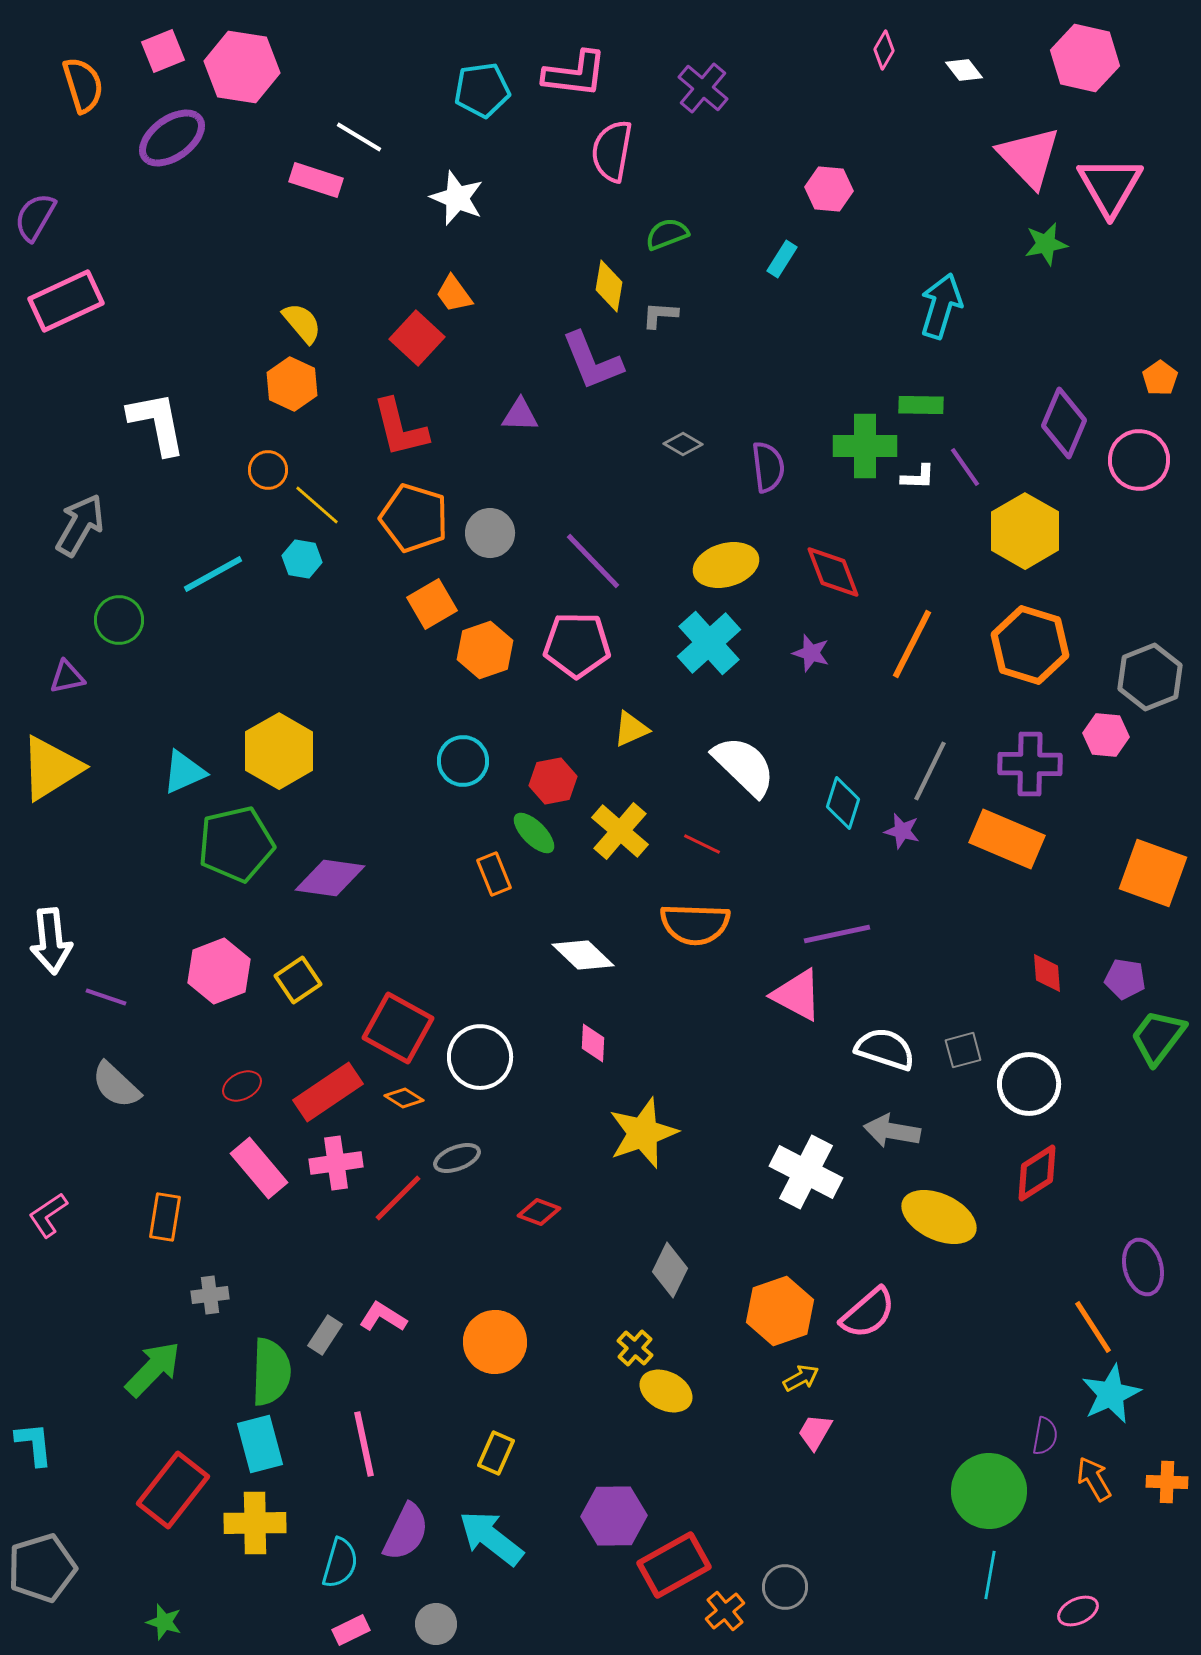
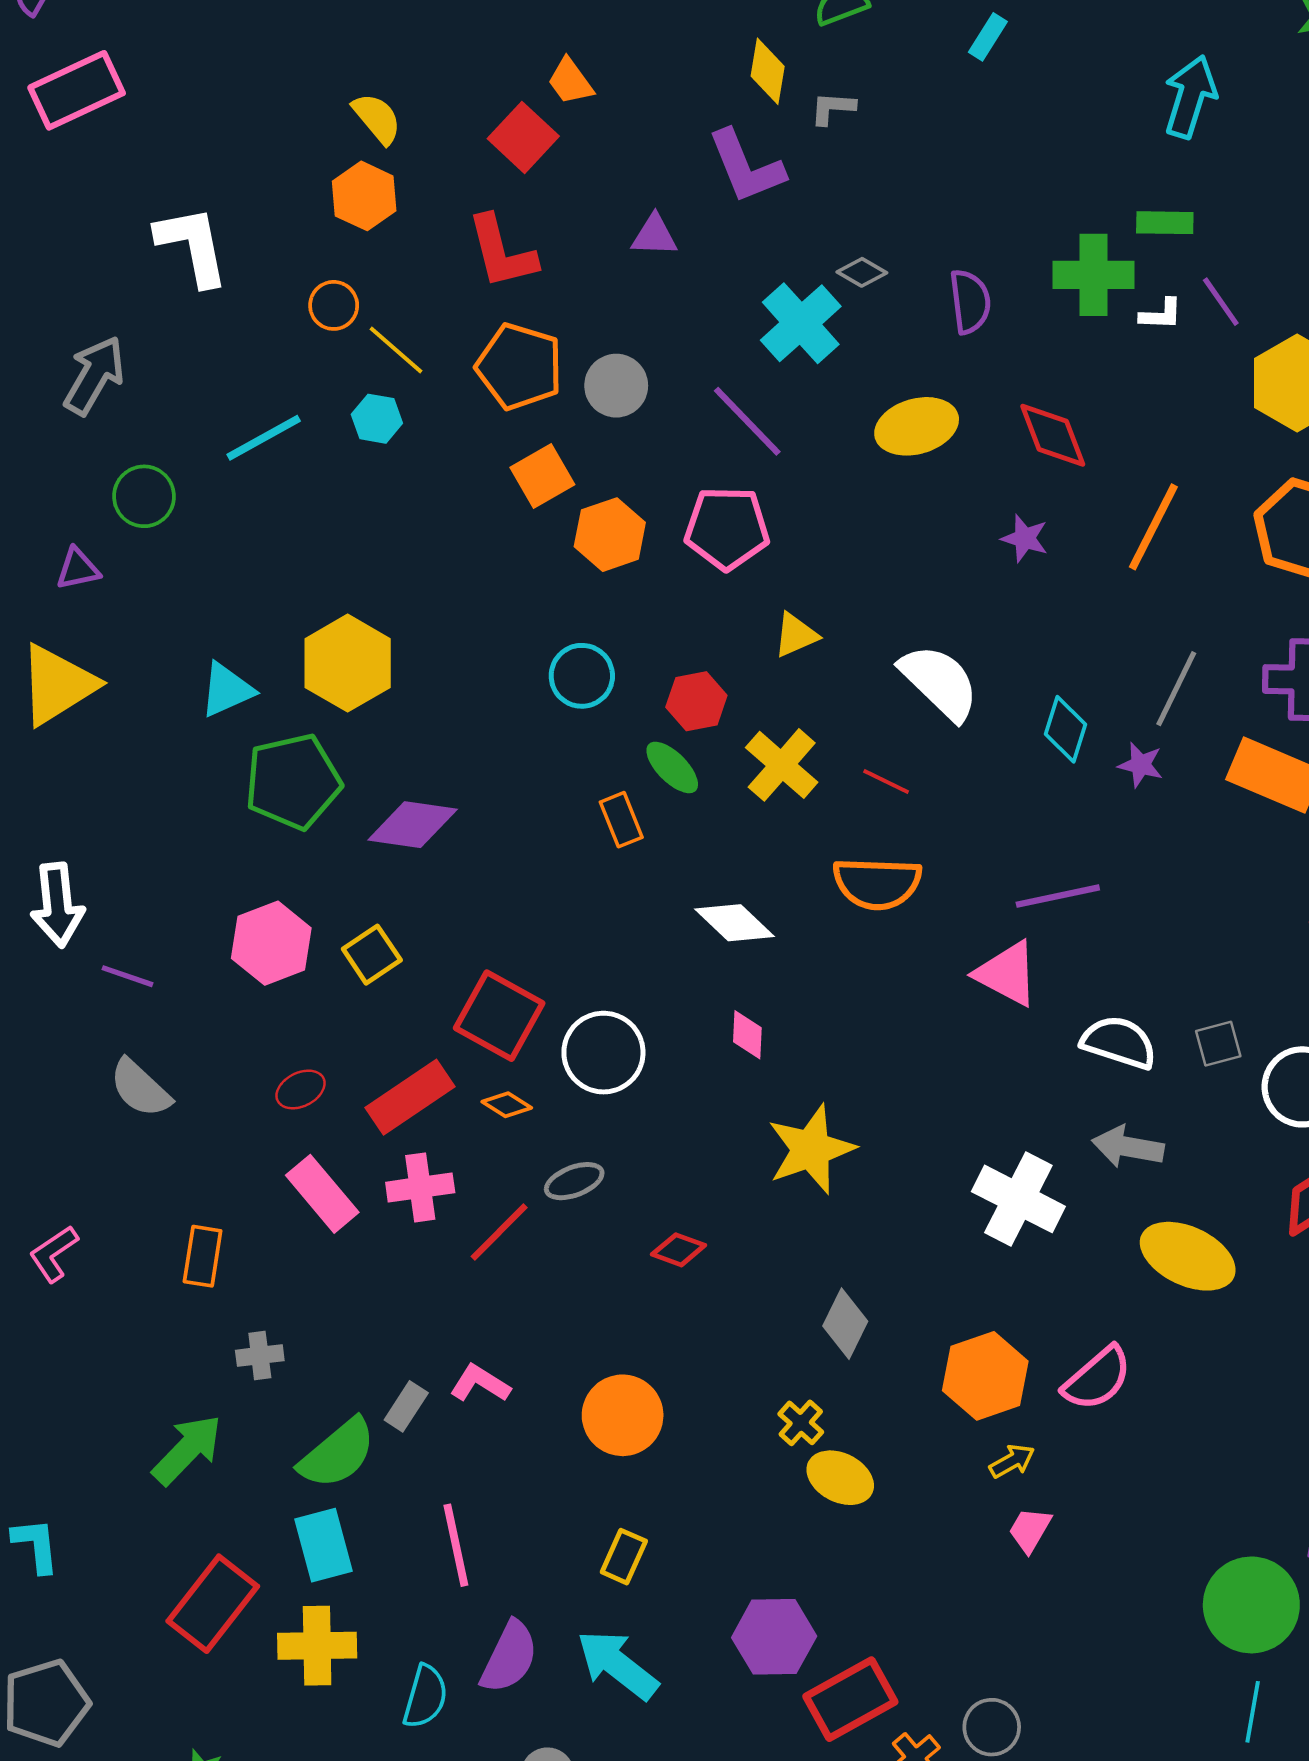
cyan cross: (709, 643) -> (801, 323), moved
green semicircle: (271, 1372) -> (337, 1453), turned 48

